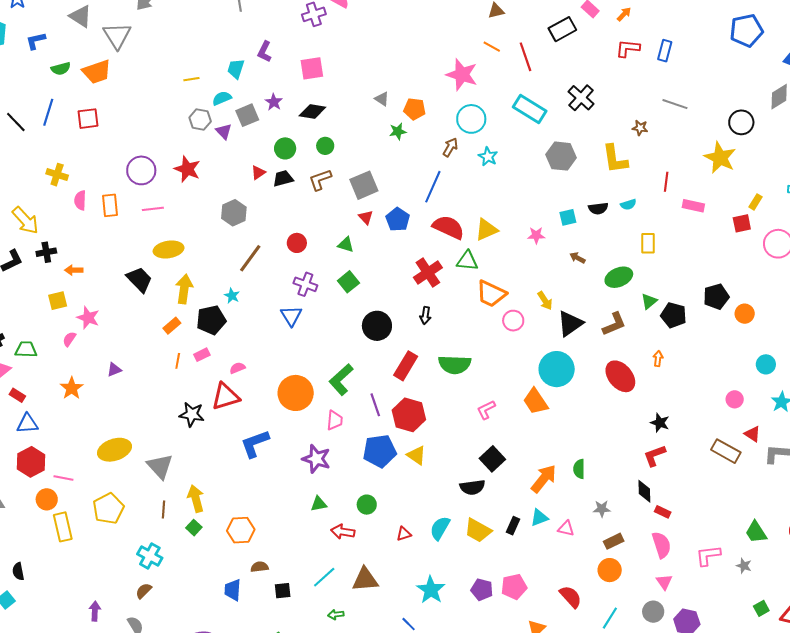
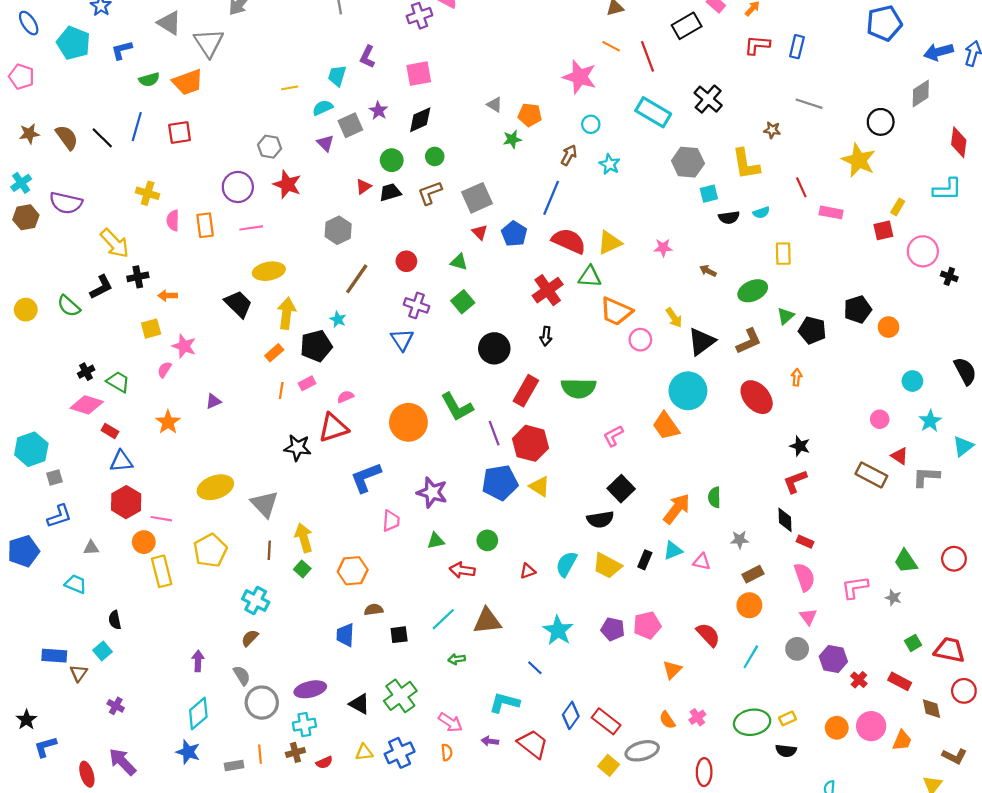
black diamond: (312, 111) -> (420, 120), turned -32
gray hexagon: (200, 119) -> (270, 147), moved
cyan circle: (471, 119) -> (591, 124), size x0.6
red line: (666, 182) -> (801, 187), turned -30
cyan square: (568, 217) -> (709, 194), moved
green trapezoid: (26, 350) -> (118, 382), turned 30
green L-shape: (341, 380) -> (457, 407), turned -76
pink trapezoid: (335, 420) -> (391, 521), moved

